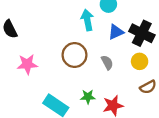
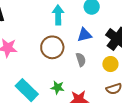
cyan arrow: (87, 20) -> (58, 15), moved
blue triangle: (116, 32) -> (84, 35), moved

